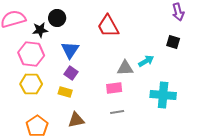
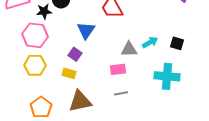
black square: (173, 42) -> (177, 43), moved
blue triangle: (70, 50) -> (86, 30), moved
brown triangle: (76, 120) -> (80, 101), size x1.4

